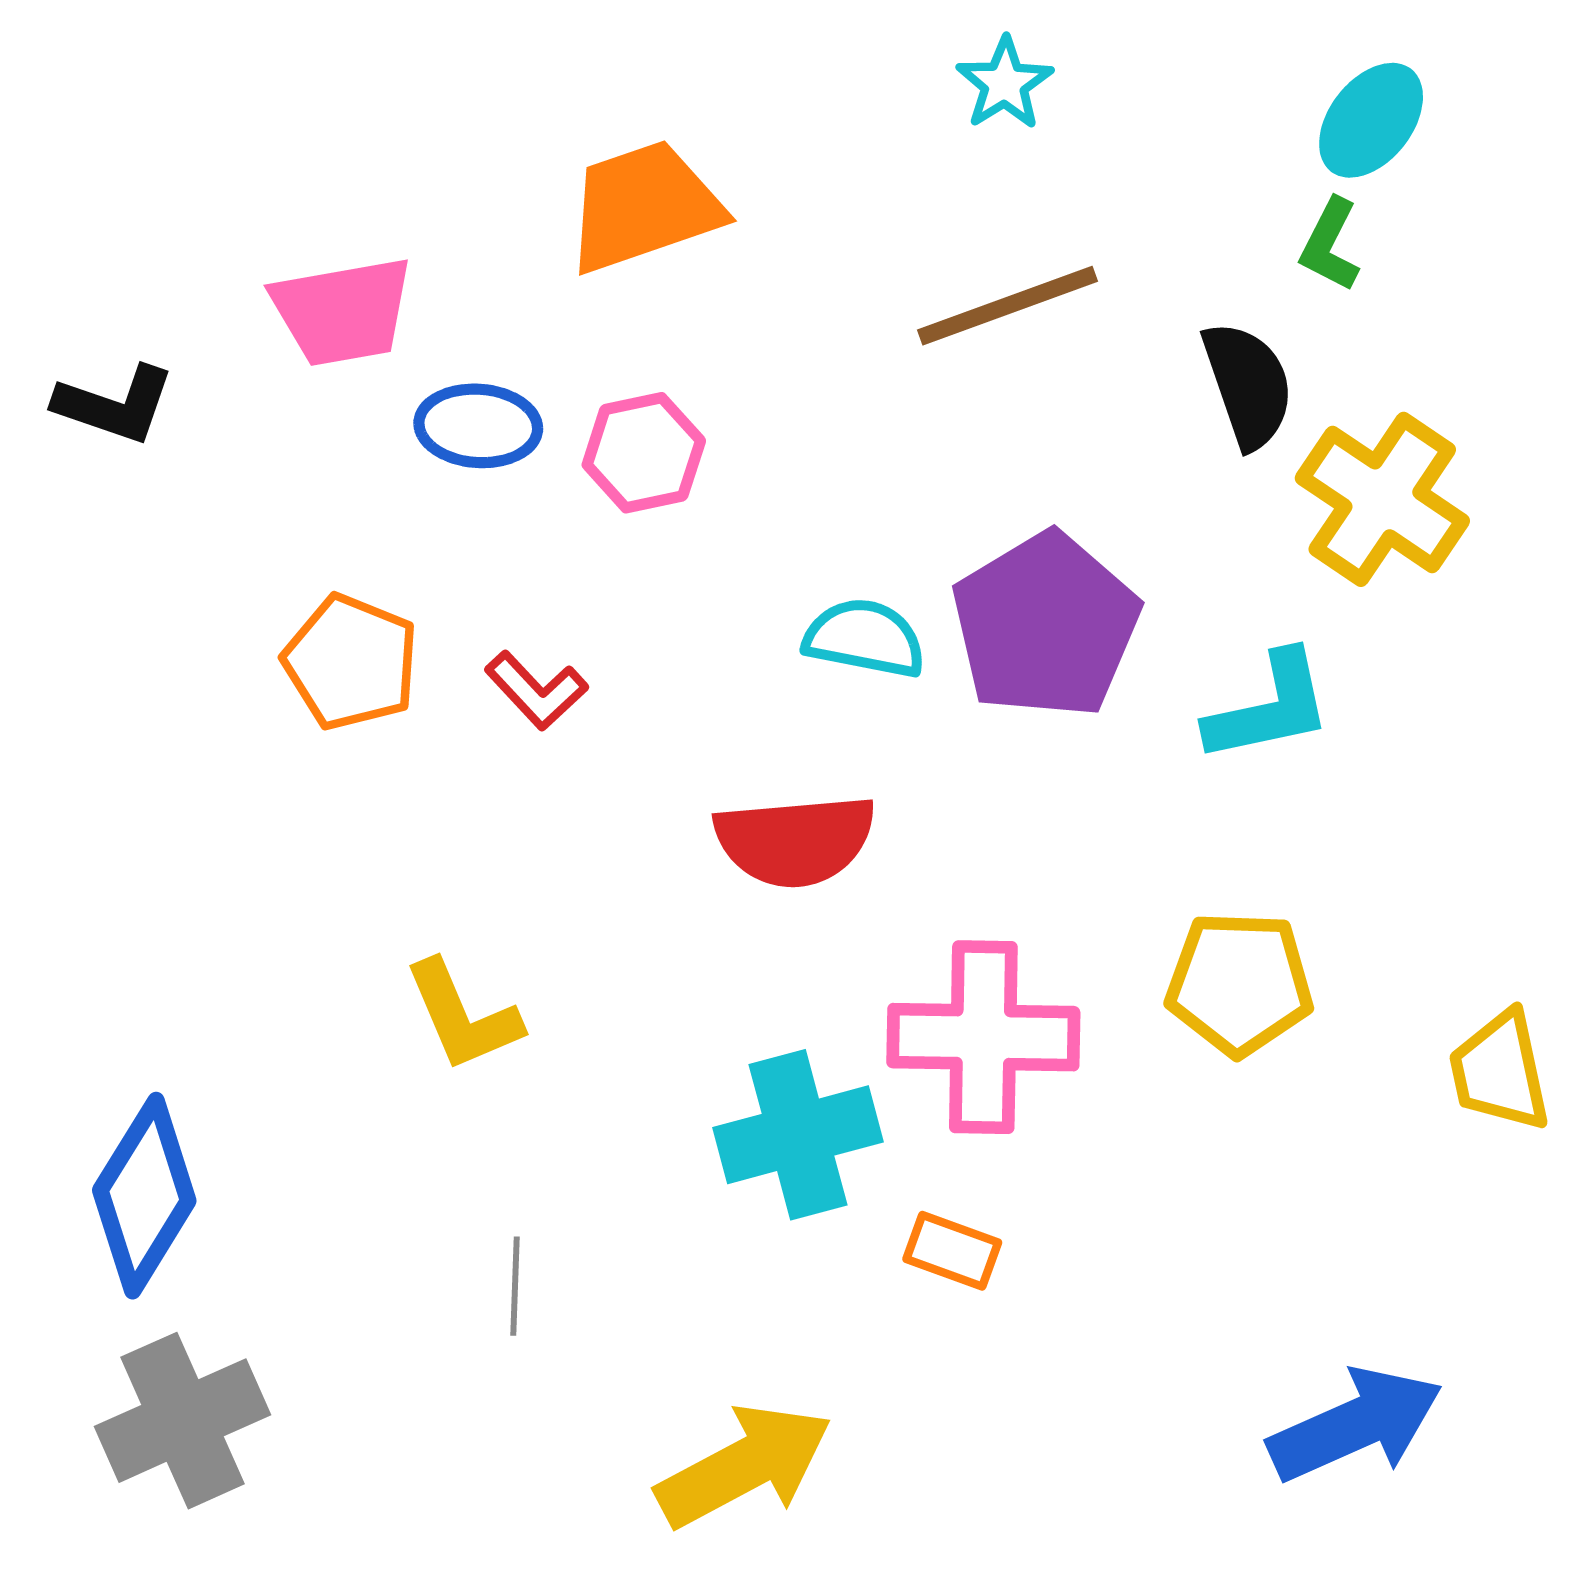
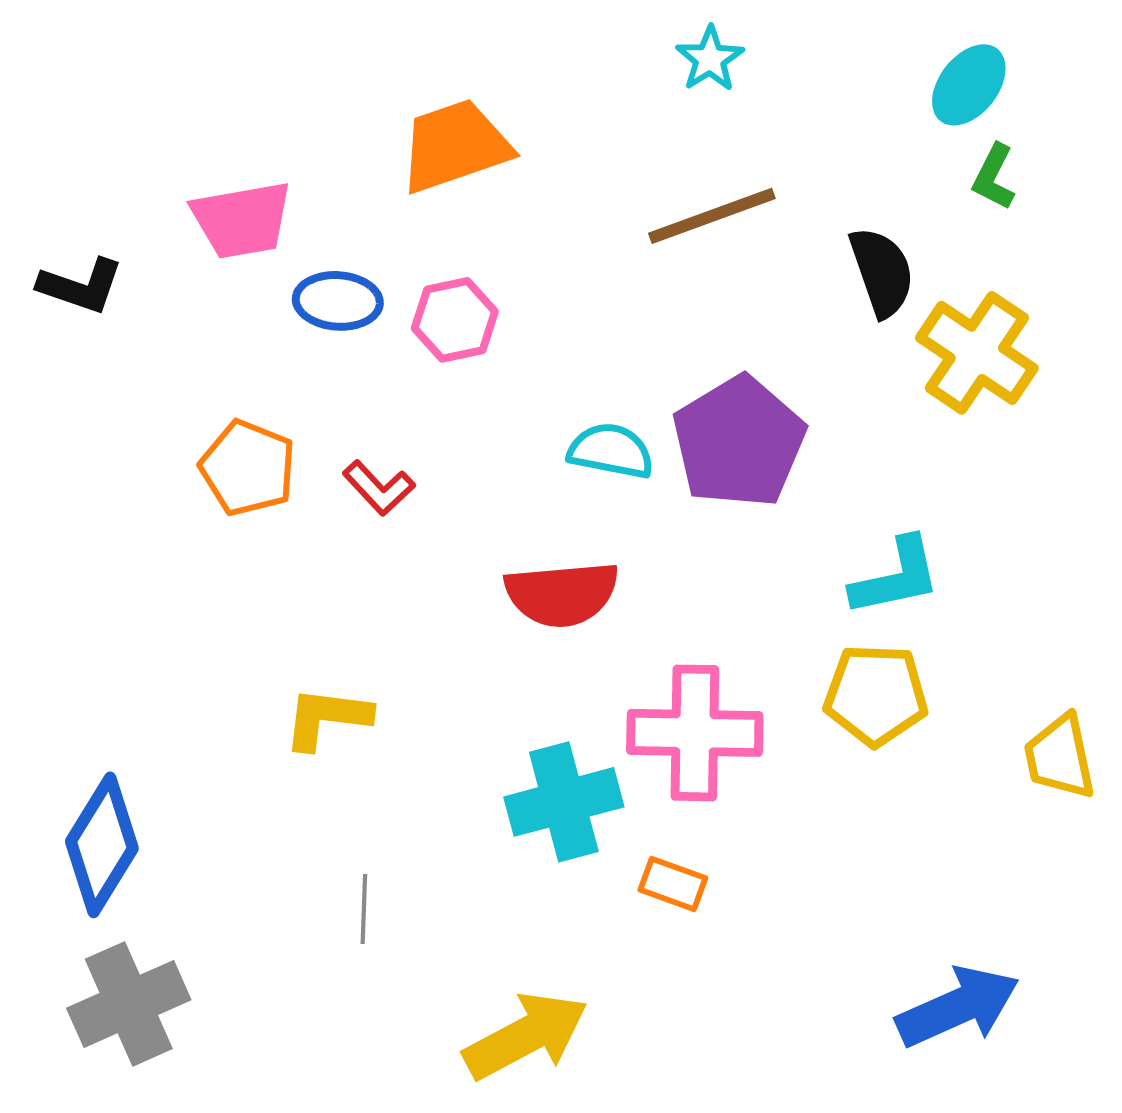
green L-shape: (1330, 245) -> (994, 177), moved
cyan L-shape: (1269, 707) -> (896, 577), moved
yellow L-shape: (463, 1016) -> (327, 718), turned 120

